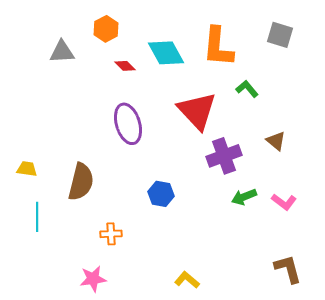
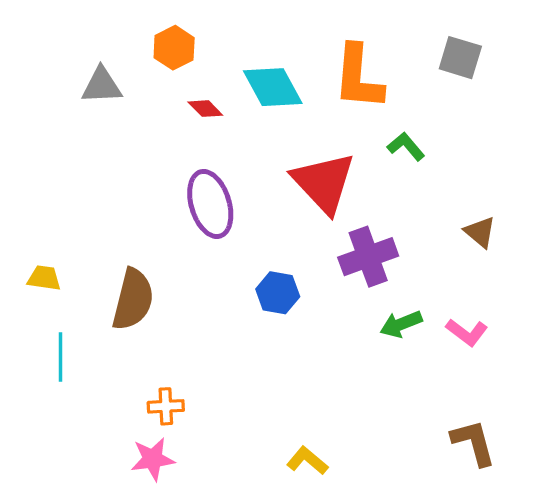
brown triangle: (276, 141) -> (480, 232), moved
blue hexagon: (161, 194) -> (278, 293), moved
orange cross: (111, 234) -> (166, 406), moved

